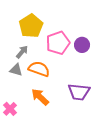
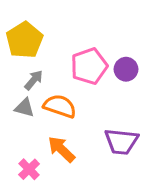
yellow pentagon: (31, 26) -> (24, 40), moved
pink cross: (10, 109) -> (29, 169), moved

